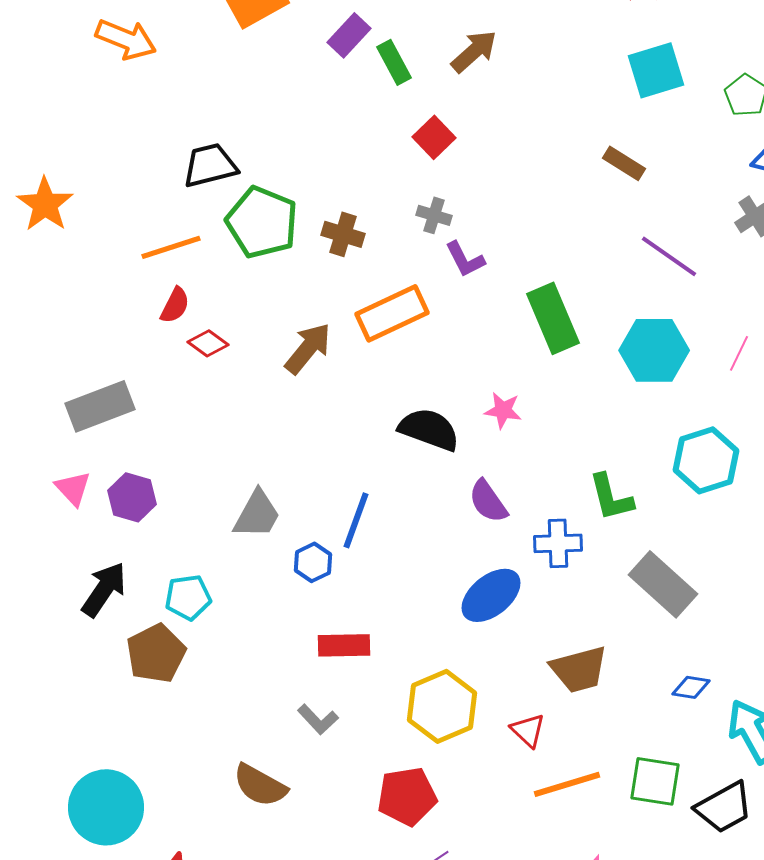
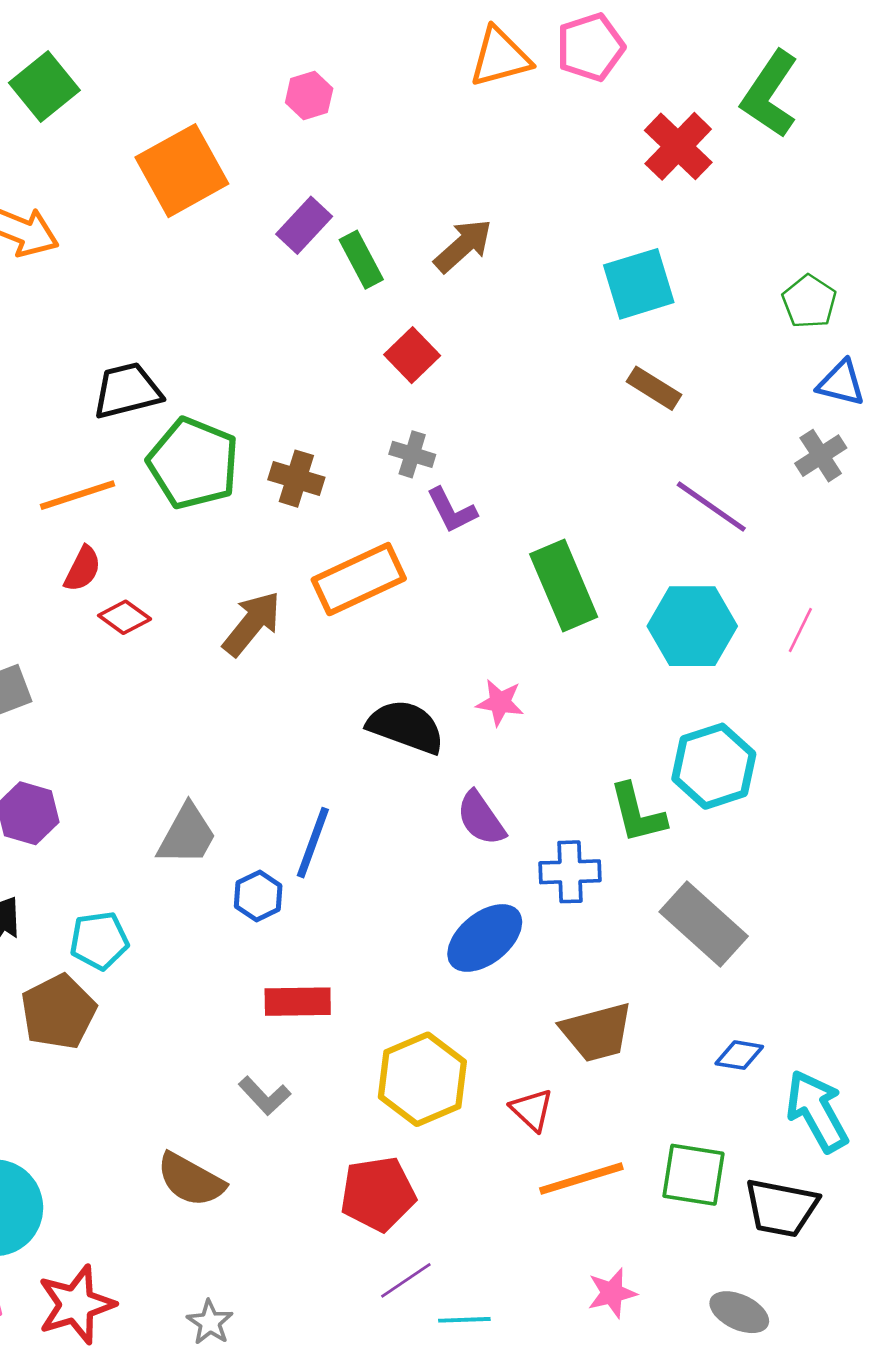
cyan square: (656, 70) -> (639, 284), moved
cyan hexagon: (706, 460) -> (714, 766), moved
black trapezoid: (724, 807) -> (781, 1208), turned 40

